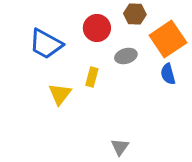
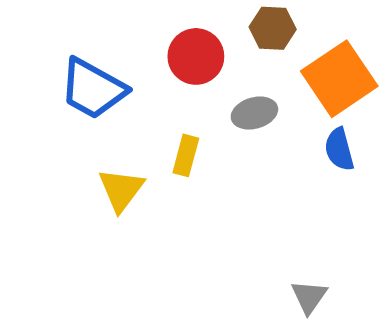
gray triangle: (120, 147) -> (309, 297), moved

